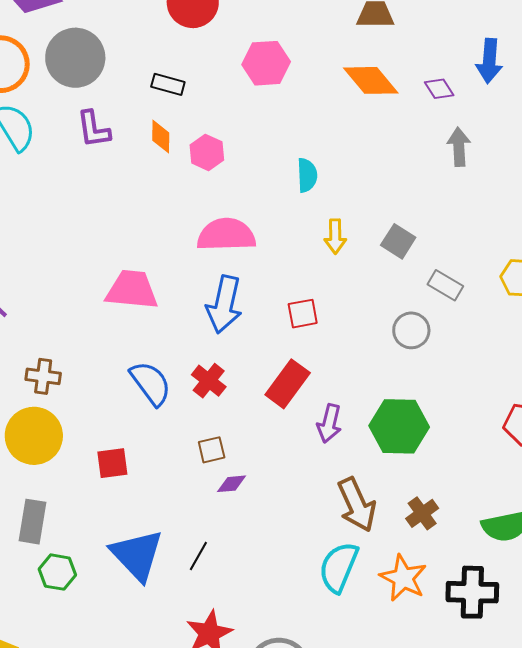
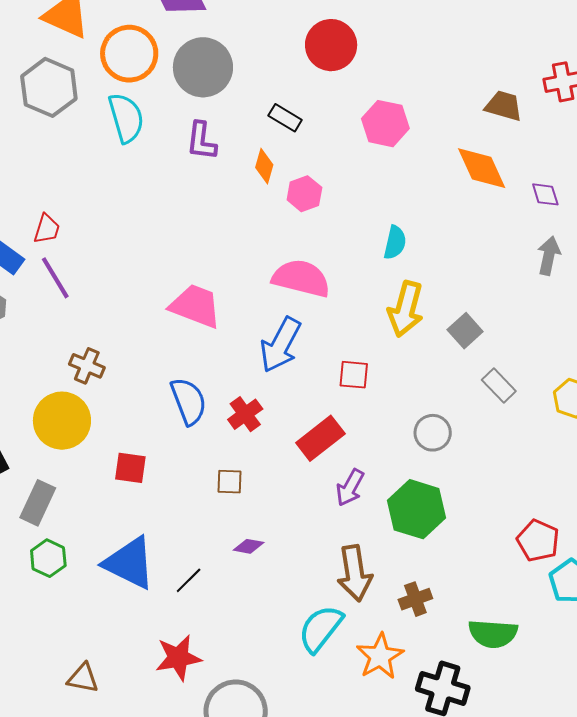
yellow arrow: (335, 236) -> (406, 309), size x1.6
gray circle: (411, 330) -> (433, 433), moved
purple diamond: (232, 484) -> (249, 546), moved
blue triangle: (137, 555) -> (130, 563), turned -36

